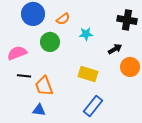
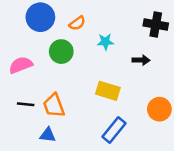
black arrow: (115, 49) -> (141, 60), turned 32
orange circle: (130, 67) -> (159, 109), moved
black line: (24, 76) -> (26, 104), moved

